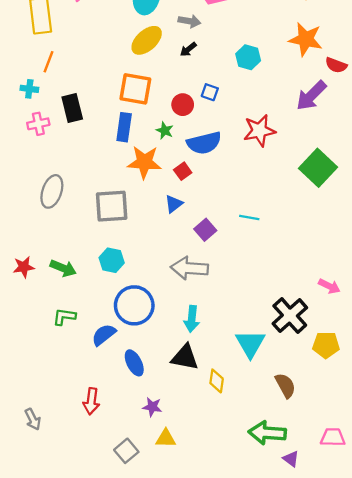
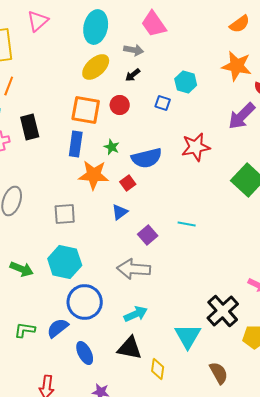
blue square: (210, 92) -> (163, 103), moved
red circle: (183, 105) -> (120, 105), moved
gray square: (112, 206) -> (65, 214), size x0.7
cyan hexagon: (112, 260) -> (65, 262), size x1.5
green L-shape: (64, 317) -> (25, 330), moved
cyan arrow: (192, 319) -> (136, 314), turned -120

